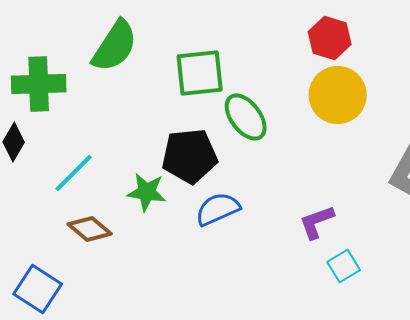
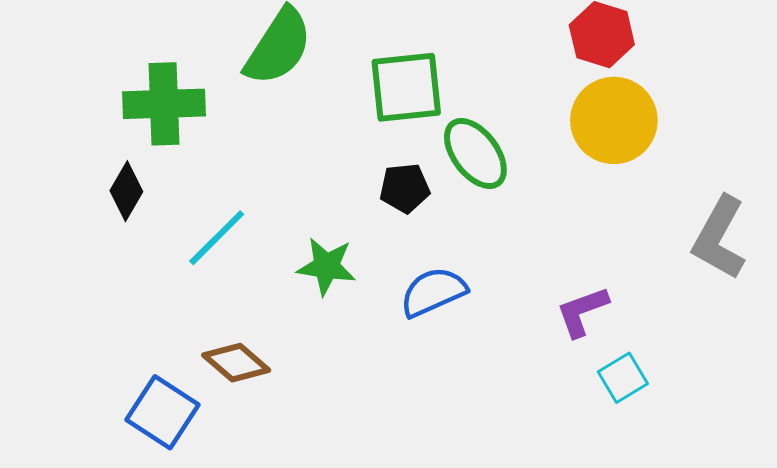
black pentagon: (190, 156) -> (405, 188), moved, size x0.6
brown diamond: (90, 229) -> (236, 363), moved

